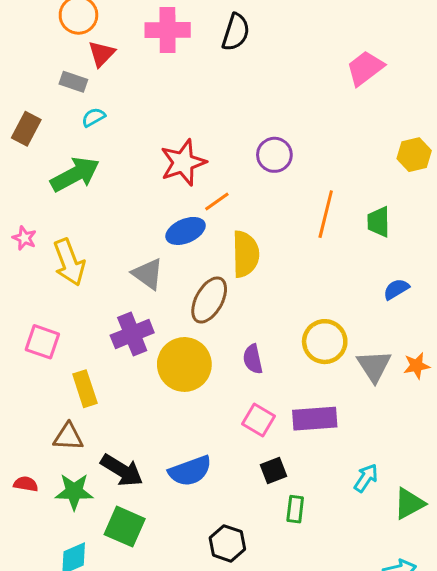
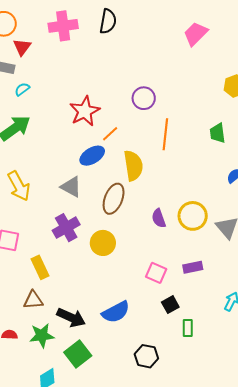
orange line: (326, 214) -> (165, 134), moved
purple semicircle: (253, 359) -> (159, 218), moved
yellow circle: (184, 364) -> (103, 243), size x0.7
purple rectangle: (315, 419) -> (193, 267), size x0.7
green square: (125, 527) -> (78, 354), turned 36

